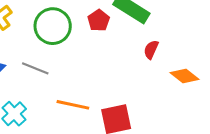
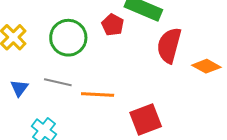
red semicircle: (151, 50) -> (169, 45), size x1.8
orange line: (73, 105) -> (98, 94), moved

